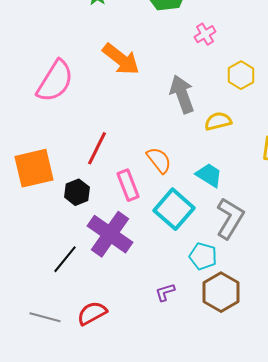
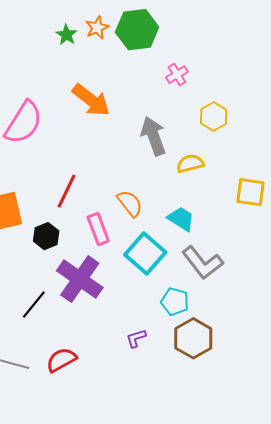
gray L-shape: (230, 218) -> (202, 263), turned 111

